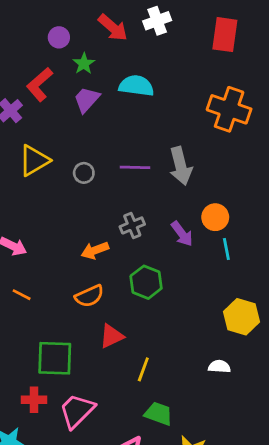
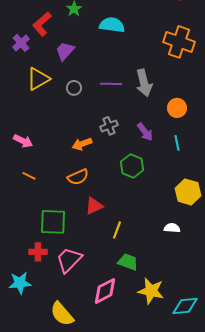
purple trapezoid: (87, 100) -> (65, 51), moved
orange circle: (215, 217) -> (177, 108), moved
green hexagon: (146, 282) -> (132, 166), moved

